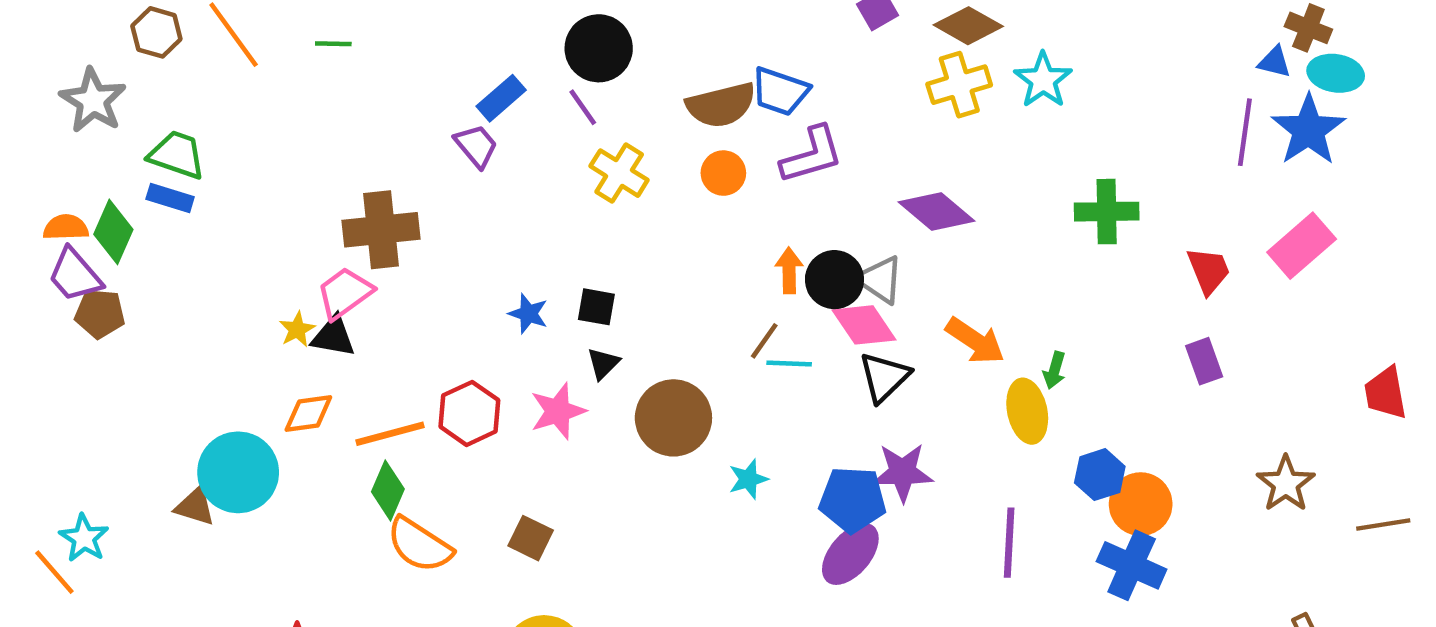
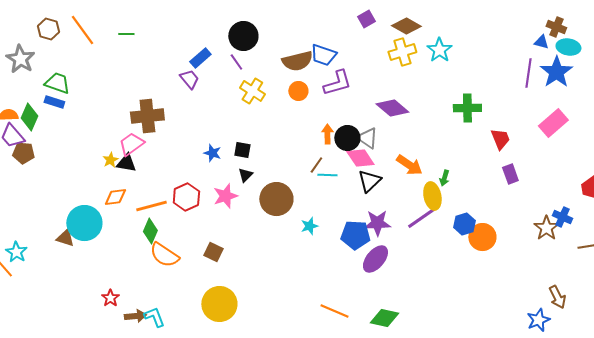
red trapezoid: (1209, 271) -> (500, 139), moved
purple line: (1009, 543) -> (421, 218), moved, turned 52
purple ellipse: (850, 554) -> (375, 259), moved
blue cross: (1132, 565) -> (562, 217), moved, size x0.7

